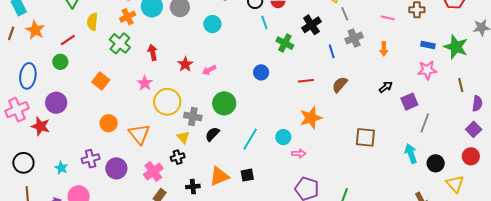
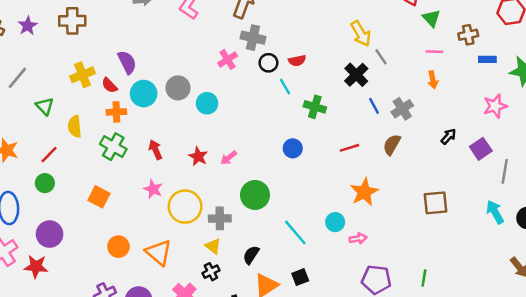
orange cross: (128, 17) -> (116, 112), turned 35
cyan circle: (212, 24) -> (207, 103), moved
black cross: (311, 25) -> (356, 75), moved
gray cross: (354, 38) -> (402, 109), moved
blue rectangle: (428, 45) -> (487, 59), moved
orange arrow: (384, 49) -> (433, 80), moved
black semicircle: (212, 134) -> (251, 255), moved
cyan line: (250, 139) -> (295, 232), turned -60

